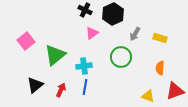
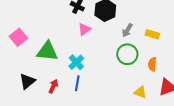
green triangle: (55, 55) -> (47, 51), turned 45
green circle: (121, 57) -> (127, 54), moved
cyan cross: (84, 66) -> (76, 62), turned -35

